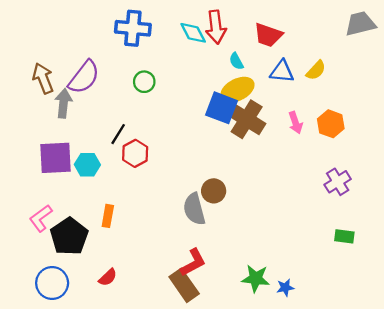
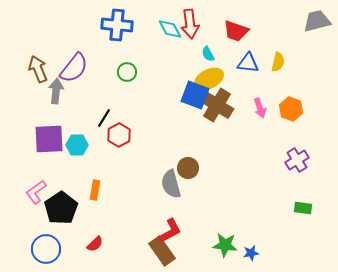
yellow semicircle: (316, 70) -> (278, 62), turned -30

